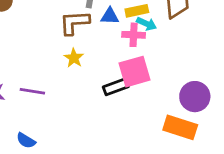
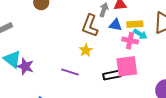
brown L-shape: (74, 23) -> (90, 26), turned -75
purple line: (32, 91) -> (70, 72), moved

